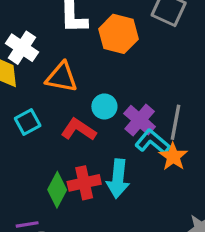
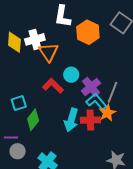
white cross: (22, 48) -> (35, 39), moved, turned 30
orange triangle: (62, 77) -> (49, 52), turned 35
cyan square: (28, 122) -> (19, 103), moved
red cross: (84, 183) -> (90, 120), moved

